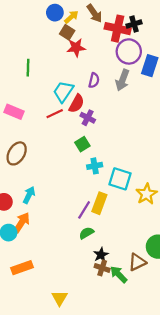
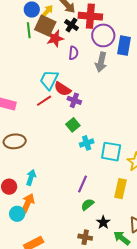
black cross: (134, 24) -> (71, 25), moved, turned -32
brown square: (67, 32) -> (45, 26), size x1.5
green line: (28, 68) -> (29, 30), moved
purple semicircle: (94, 80) -> (73, 53), moved
red semicircle: (77, 104) -> (63, 89), turned 102
brown ellipse: (17, 153) -> (15, 141), turned 60
yellow rectangle: (99, 203) -> (121, 189), moved
brown cross: (102, 268) -> (85, 237), moved

